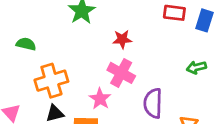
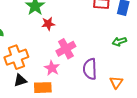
red star: (122, 39) -> (48, 24), moved
pink cross: (121, 73) -> (66, 49), turned 36

